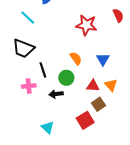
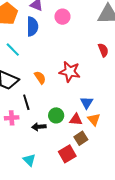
red star: (86, 25) -> (70, 72), moved
orange semicircle: (76, 58) -> (40, 78), moved
blue triangle: (103, 59) -> (87, 103), moved
green circle: (66, 78) -> (56, 115), moved

